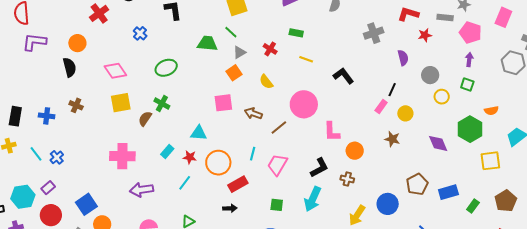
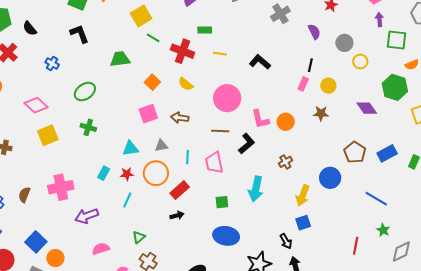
green line: (231, 32) -> (153, 38), moved
red cross: (270, 49) -> (183, 51), size x1.6
gray triangle: (239, 52) -> (161, 146), moved, turned 32
green square: (467, 85) -> (396, 40), moved, size x1.5
brown semicircle: (145, 119) -> (24, 195), moved
brown line: (279, 128) -> (220, 131), moved, turned 54
orange circle: (355, 151) -> (286, 122), moved
pink trapezoid: (277, 165) -> (214, 163), turned -30
black L-shape: (319, 168) -> (247, 144), moved
brown cross: (347, 179) -> (285, 162), turned -32

